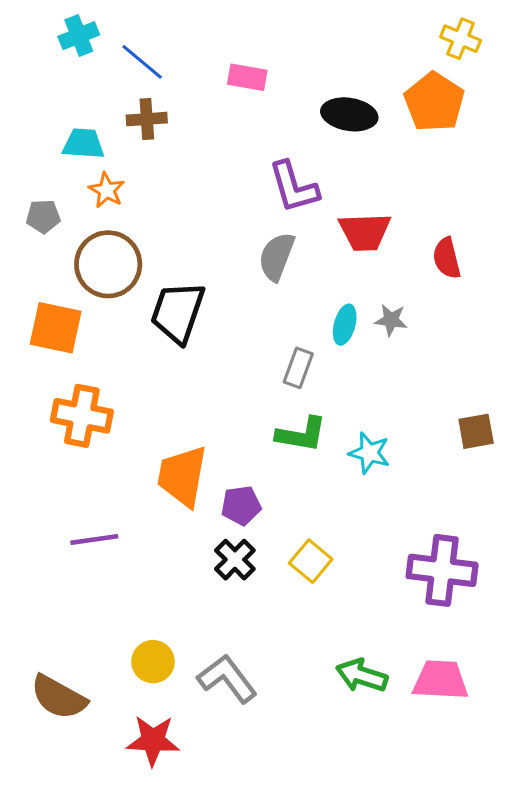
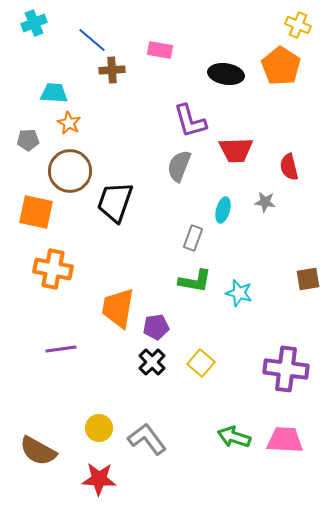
cyan cross: (79, 36) -> (34, 23), moved
brown cross: (147, 119) -> (112, 70), moved
gray star: (391, 320) -> (265, 202), moved

